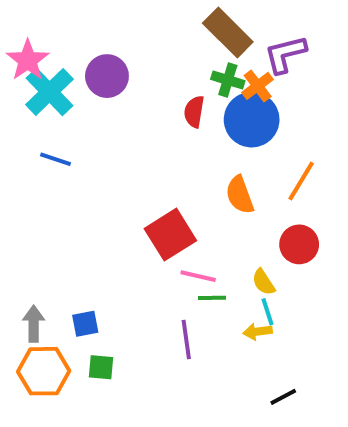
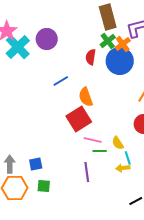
brown rectangle: (228, 32) -> (108, 17), turned 30
green cross: (228, 80) -> (108, 41), turned 35
blue line: (55, 159) -> (61, 81), moved, turned -49
orange semicircle: (240, 195) -> (86, 97), moved
yellow semicircle: (263, 282) -> (118, 143), moved

